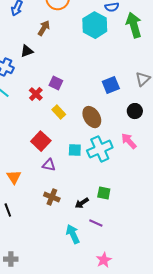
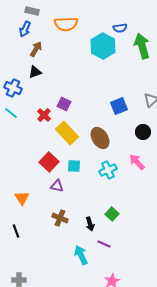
brown arrow: (44, 28) -> (36, 49), moved
yellow rectangle: (59, 112) -> (67, 133), size x1.6
cyan cross: (100, 149) -> (108, 170), size x0.7
cyan square: (75, 150) -> (74, 166), moved
green square: (104, 193) -> (112, 214), turned 32
black arrow: (82, 203) -> (90, 224), turned -72

